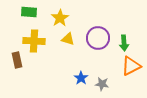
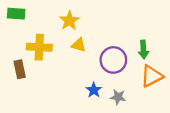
green rectangle: (29, 12) -> (16, 14), moved
purple circle: (98, 38) -> (113, 60), moved

